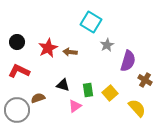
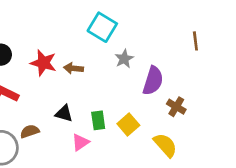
red star: (48, 48) -> (43, 63), turned -30

